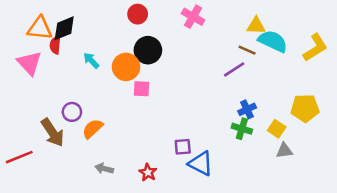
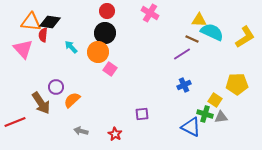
black diamond: (64, 28) -> (50, 22), turned 30
black circle: (148, 50) -> (105, 33), moved
pink square: (141, 89) -> (110, 69), turned 32
blue cross: (247, 109) -> (184, 85), moved
green cross: (242, 129) -> (205, 114), moved
blue triangle: (201, 163) -> (191, 127), moved

